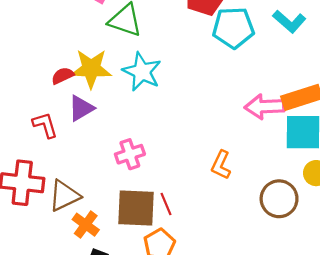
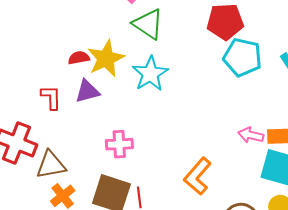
yellow star: (91, 69) -> (106, 59), turned 30
pink arrow: (265, 107) -> (251, 135), size x0.7
orange L-shape: (221, 165) -> (198, 176), size x1.4

